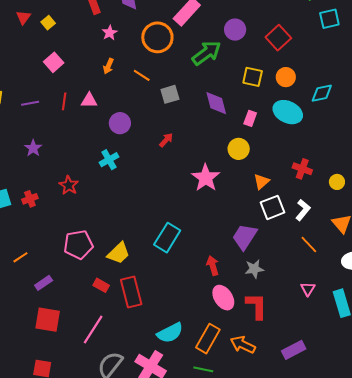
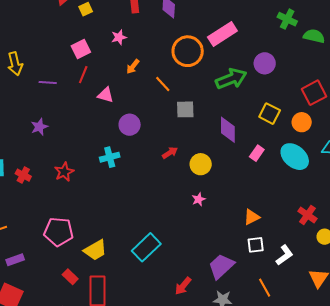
pink star: (110, 33) -> (119, 37), moved
red square: (278, 38) -> (314, 93), moved
red line: (64, 101) -> (83, 75), moved
yellow circle: (239, 149) -> (201, 164), moved
red cross: (302, 169) -> (307, 215), moved
pink star: (206, 178) -> (199, 199), size x0.5
red cross: (30, 199) -> (23, 175), turned 35
white square: (272, 207) -> (256, 245), size x0.7
orange line: (309, 245) -> (265, 288), moved
red arrow: (213, 266) -> (183, 286), turned -138

